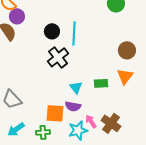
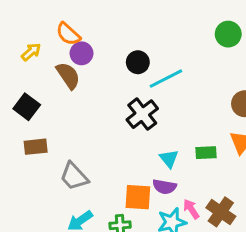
black circle: (52, 31) -> (138, 62), moved
cyan line: (74, 33) -> (166, 79), turned 60

